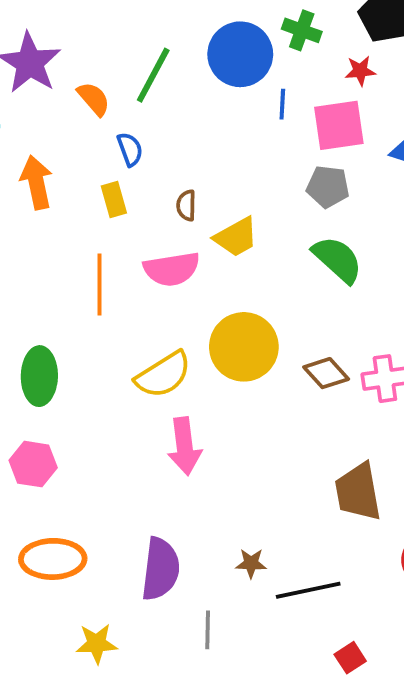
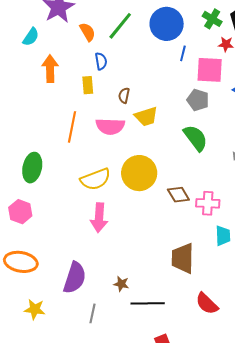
green cross: (302, 30) -> (212, 19), moved

